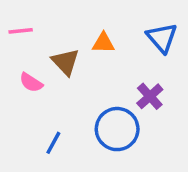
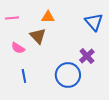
orange triangle: (103, 43) -> (48, 17), moved
blue line: (53, 143) -> (24, 76), moved, turned -40

